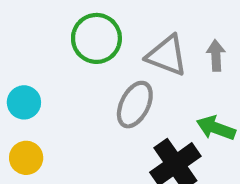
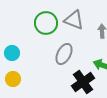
gray triangle: (167, 55) -> (74, 20), moved

